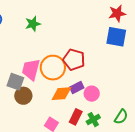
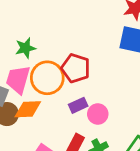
green star: (33, 24) -> (25, 48), moved
orange diamond: (61, 94) -> (28, 109), moved

